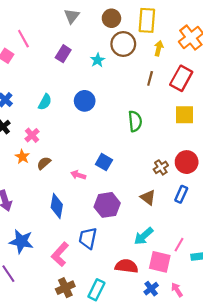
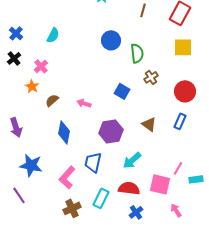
brown line: (150, 78) -> (143, 10), moved
blue circle: (85, 101) -> (111, 40), moved
blue square: (104, 162) -> (122, 91), moved
brown semicircle: (44, 163) -> (52, 100), moved
brown cross: (161, 167) -> (151, 77), moved
cyan arrow: (144, 236) -> (132, 160), moved
blue cross: (151, 289) -> (136, 212), moved
cyan rectangle: (96, 290) -> (101, 198), moved

